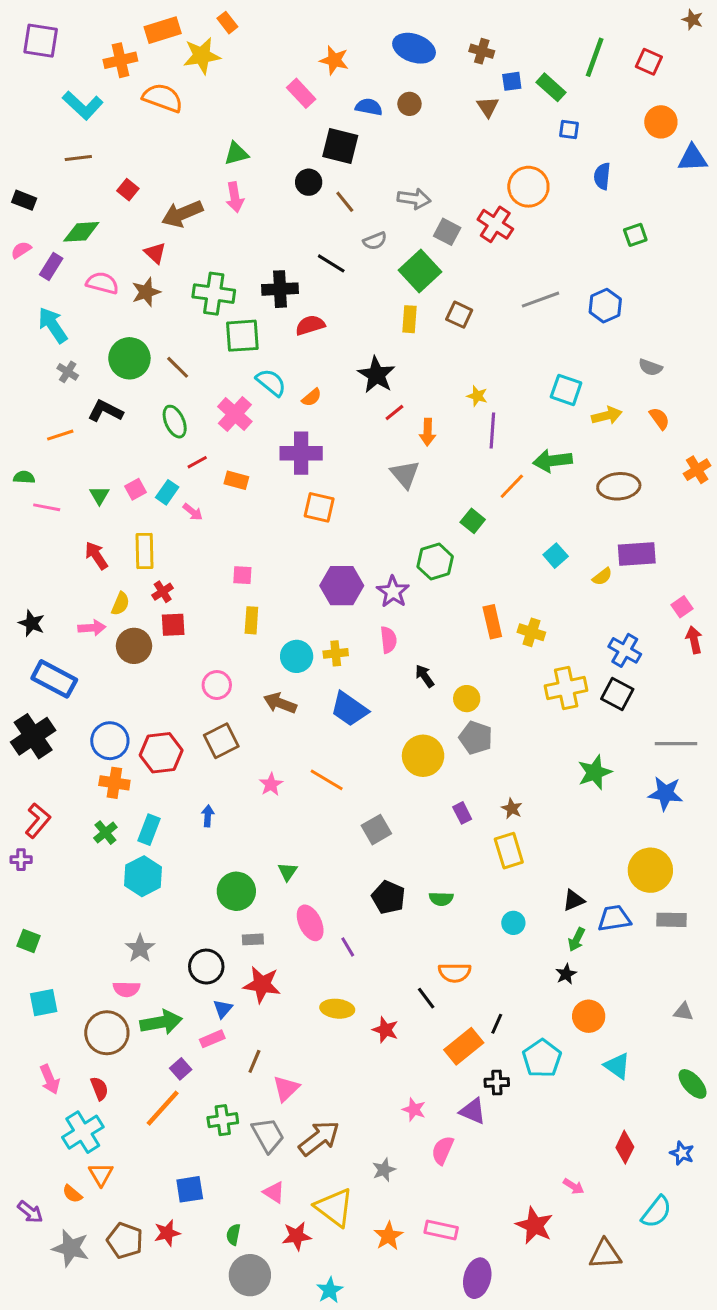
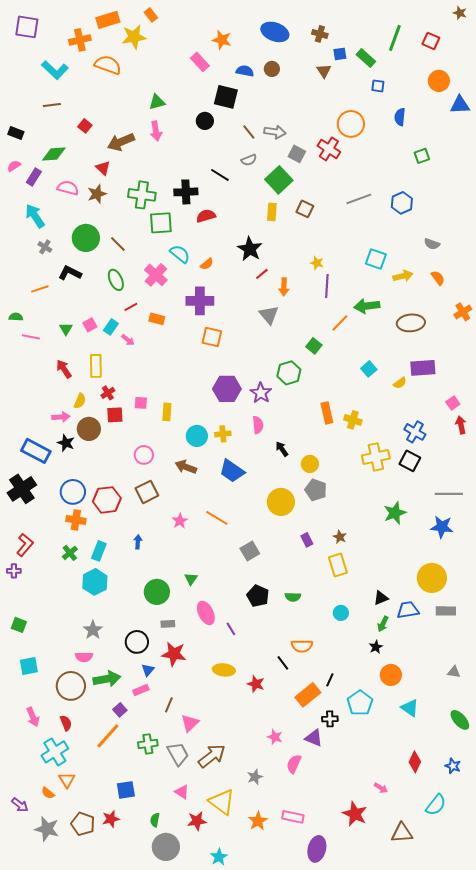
brown line: (345, 202) -> (249, 132), moved
pink square: (242, 575) -> (141, 403), moved
black star: (32, 623) -> (66, 443), moved

